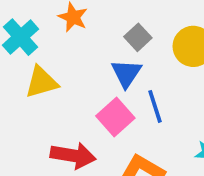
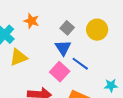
blue line: (155, 106) -> (80, 64), turned -30

